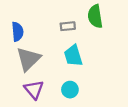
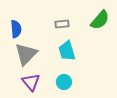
green semicircle: (95, 16) -> (100, 20), moved, turned -130

